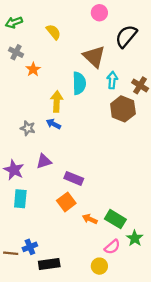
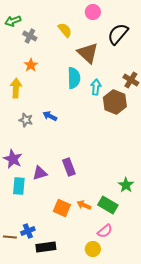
yellow semicircle: (53, 32) -> (65, 30), moved
gray cross: (16, 52) -> (30, 36), moved
cyan arrow: (112, 80) -> (96, 87), moved
yellow arrow: (57, 101) -> (16, 88), moved
purple triangle: (44, 161) -> (40, 173), moved
purple rectangle: (74, 178) -> (69, 167), turned 48
orange square: (66, 202) -> (62, 208), moved, turned -30
green star: (135, 238) -> (126, 185), moved

